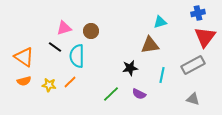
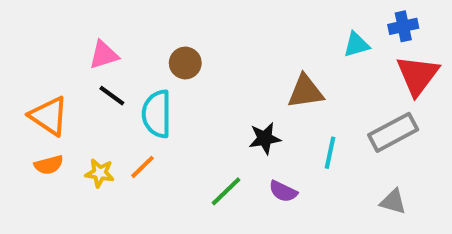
cyan triangle: (160, 22) -> (356, 45), moved
pink triangle: (64, 28) -> (104, 55), moved

